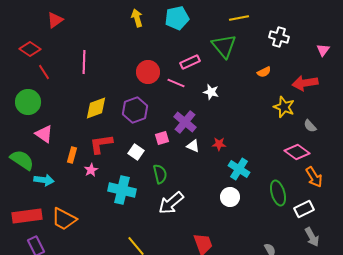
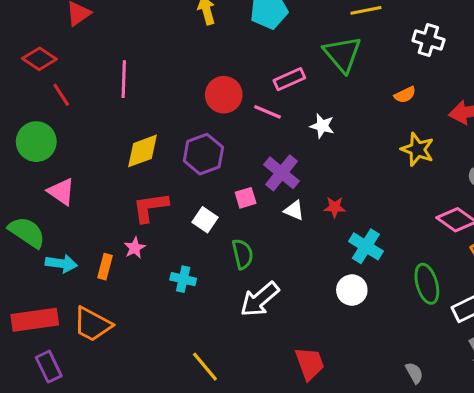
yellow star: (284, 107) -> (417, 149), moved
orange rectangle: (72, 155) -> (105, 267), moved
cyan cross: (122, 190) -> (183, 279), size x0.6

